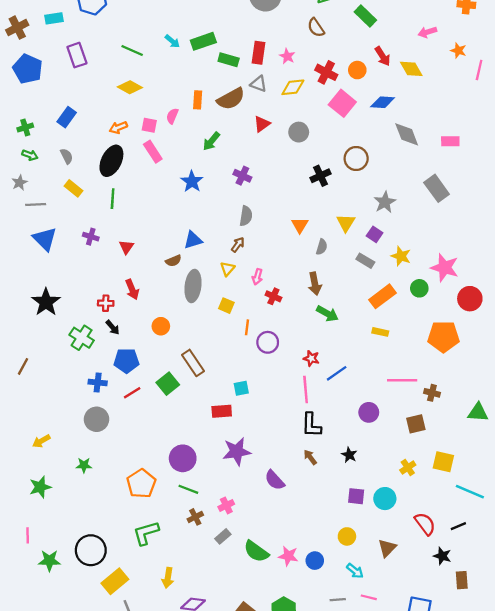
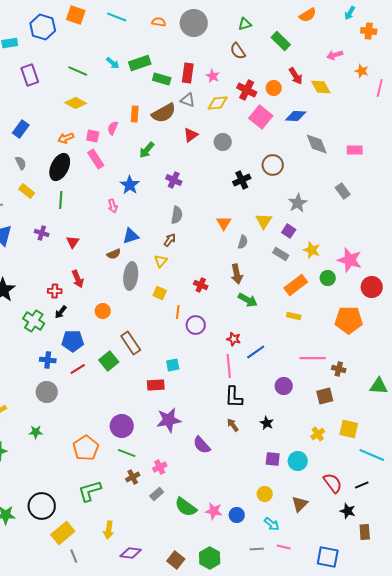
gray rectangle: (437, 188) -> (343, 191), size x0.7
pink arrow: (257, 277) -> (113, 206), moved, turned -32
black arrow: (113, 327) -> (61, 312), turned 80

